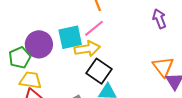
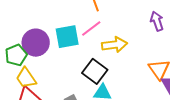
yellow arrow: (87, 49) -> (115, 45), moved
yellow trapezoid: (31, 80) -> (26, 78), turned -135

